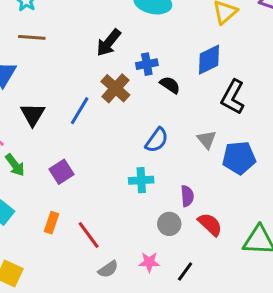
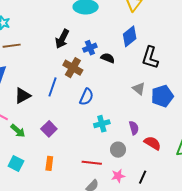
black triangle: (33, 114) -> (23, 96), turned 42
blue semicircle: (157, 140) -> (86, 97), moved
gray circle: (169, 224) -> (118, 150), moved
red line: (89, 235) -> (92, 163), moved, turned -36

